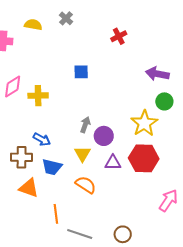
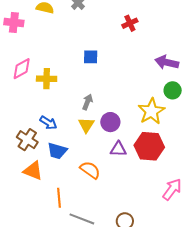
gray arrow: (85, 125) -> (87, 102), moved
yellow triangle: (82, 154) -> (86, 125), moved
brown cross: (22, 157) -> (27, 140), turned 30

